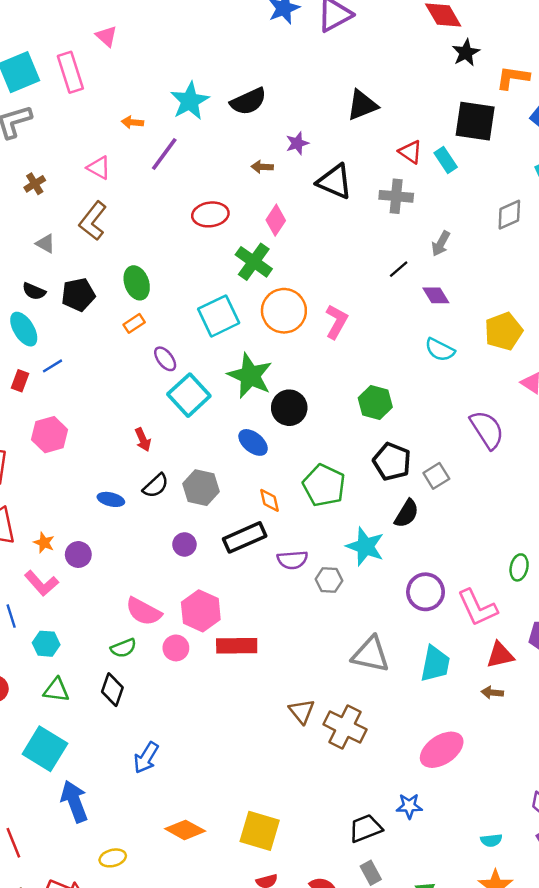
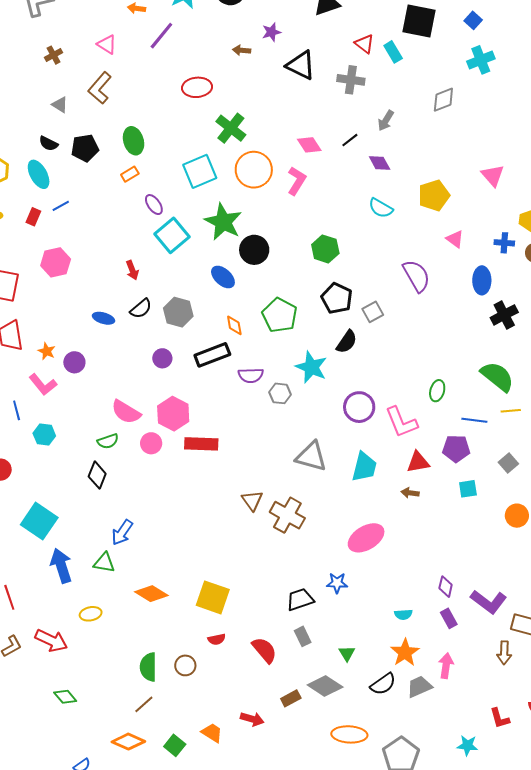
pink diamond: (276, 220) -> (309, 145), moved, turned -70
green triangle: (56, 690) -> (104, 563), moved

